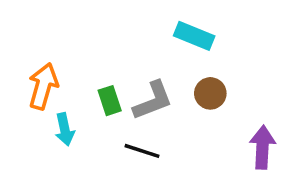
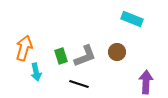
cyan rectangle: (194, 36) -> (132, 19), moved

